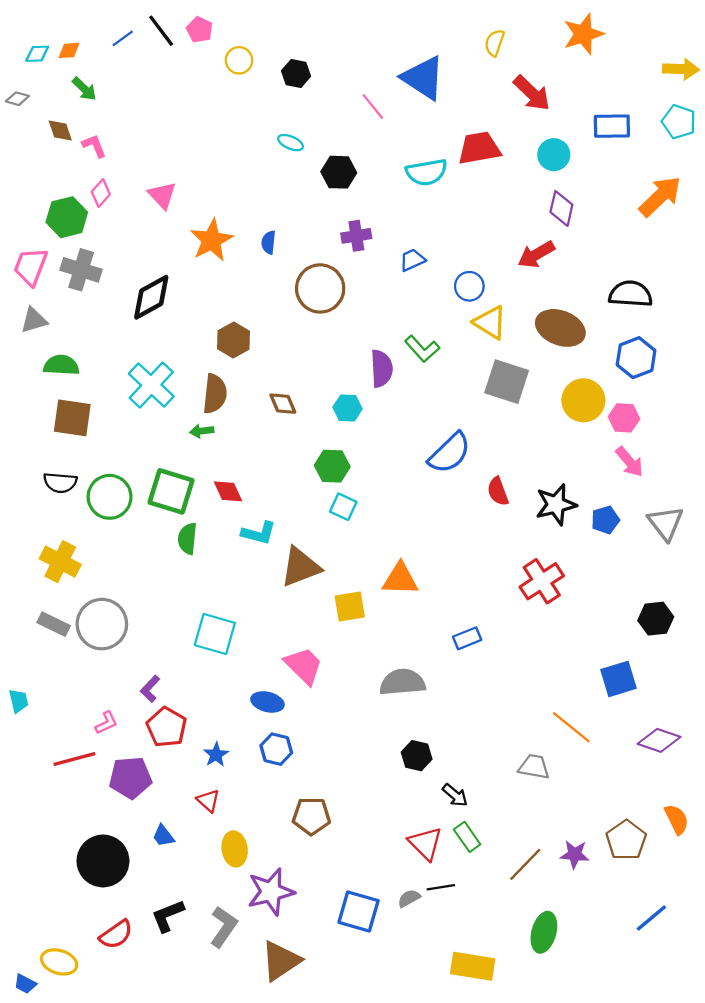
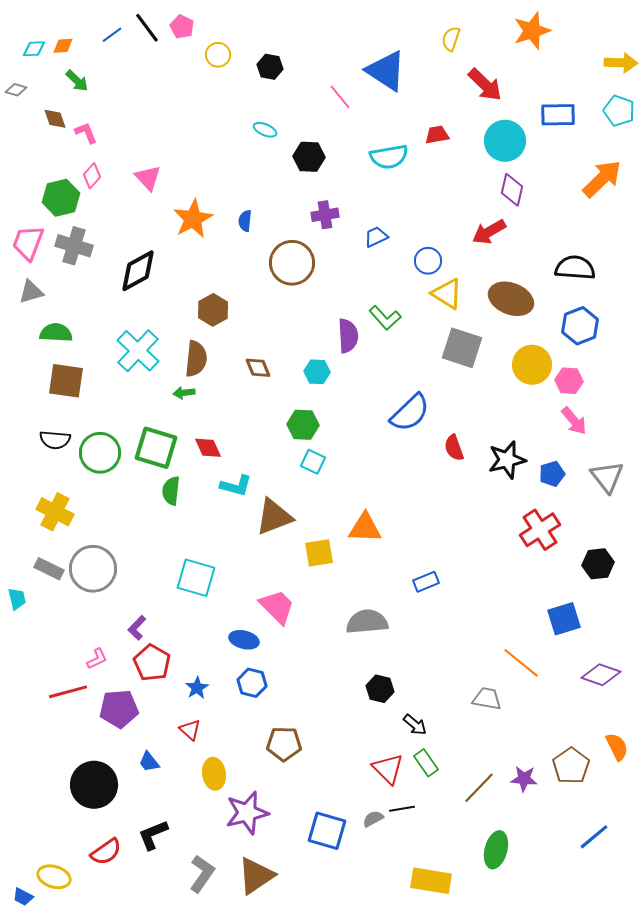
red trapezoid: (479, 148) -> (437, 135), size x0.6
cyan circle: (554, 155) -> (505, 141), size x1.4
red cross: (542, 581) -> (540, 530), moved
cyan trapezoid: (19, 701) -> (17, 599), moved
gray L-shape: (224, 927) -> (202, 874), moved

